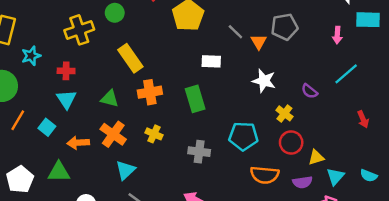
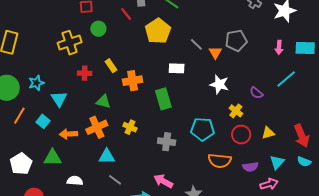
cyan rectangle: (368, 20) -> (305, 48), moved
cyan star: (31, 56) -> (36, 83), moved
yellow rectangle: (130, 58) -> (111, 66), size x0.6
red cross: (66, 71) -> (85, 73), moved
orange cross: (150, 92) -> (133, 81), moved
green triangle: (110, 99) -> (103, 102), moved
red arrow: (363, 119) -> (302, 136), moved, size x1.6
orange cross: (113, 134) -> (97, 127), turned 30
yellow triangle: (316, 157) -> (268, 133), moved
cyan triangle: (125, 170) -> (107, 156), turned 42

